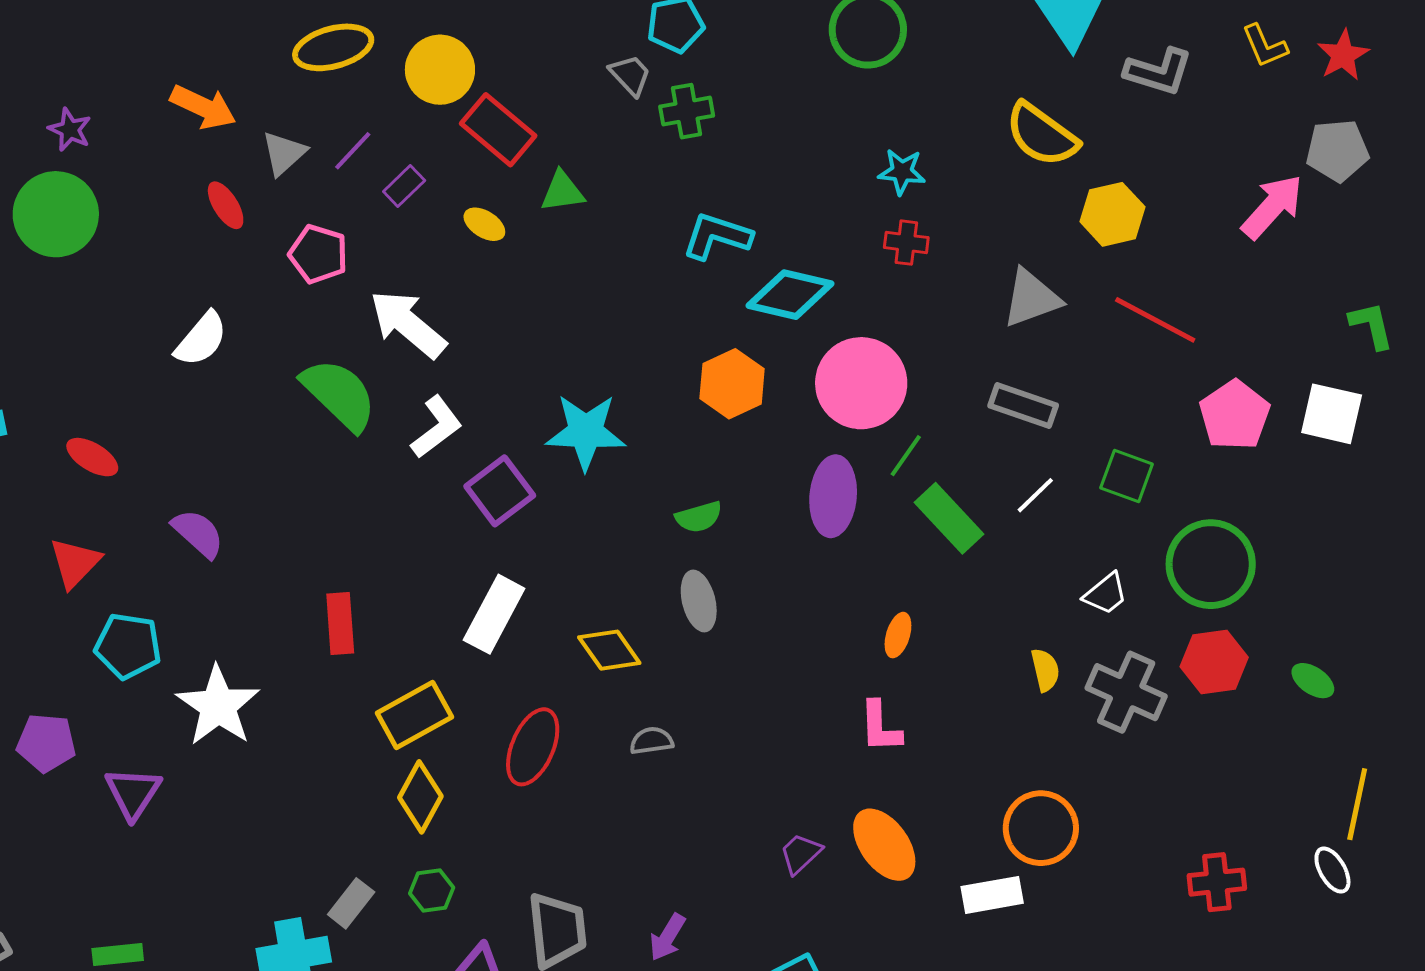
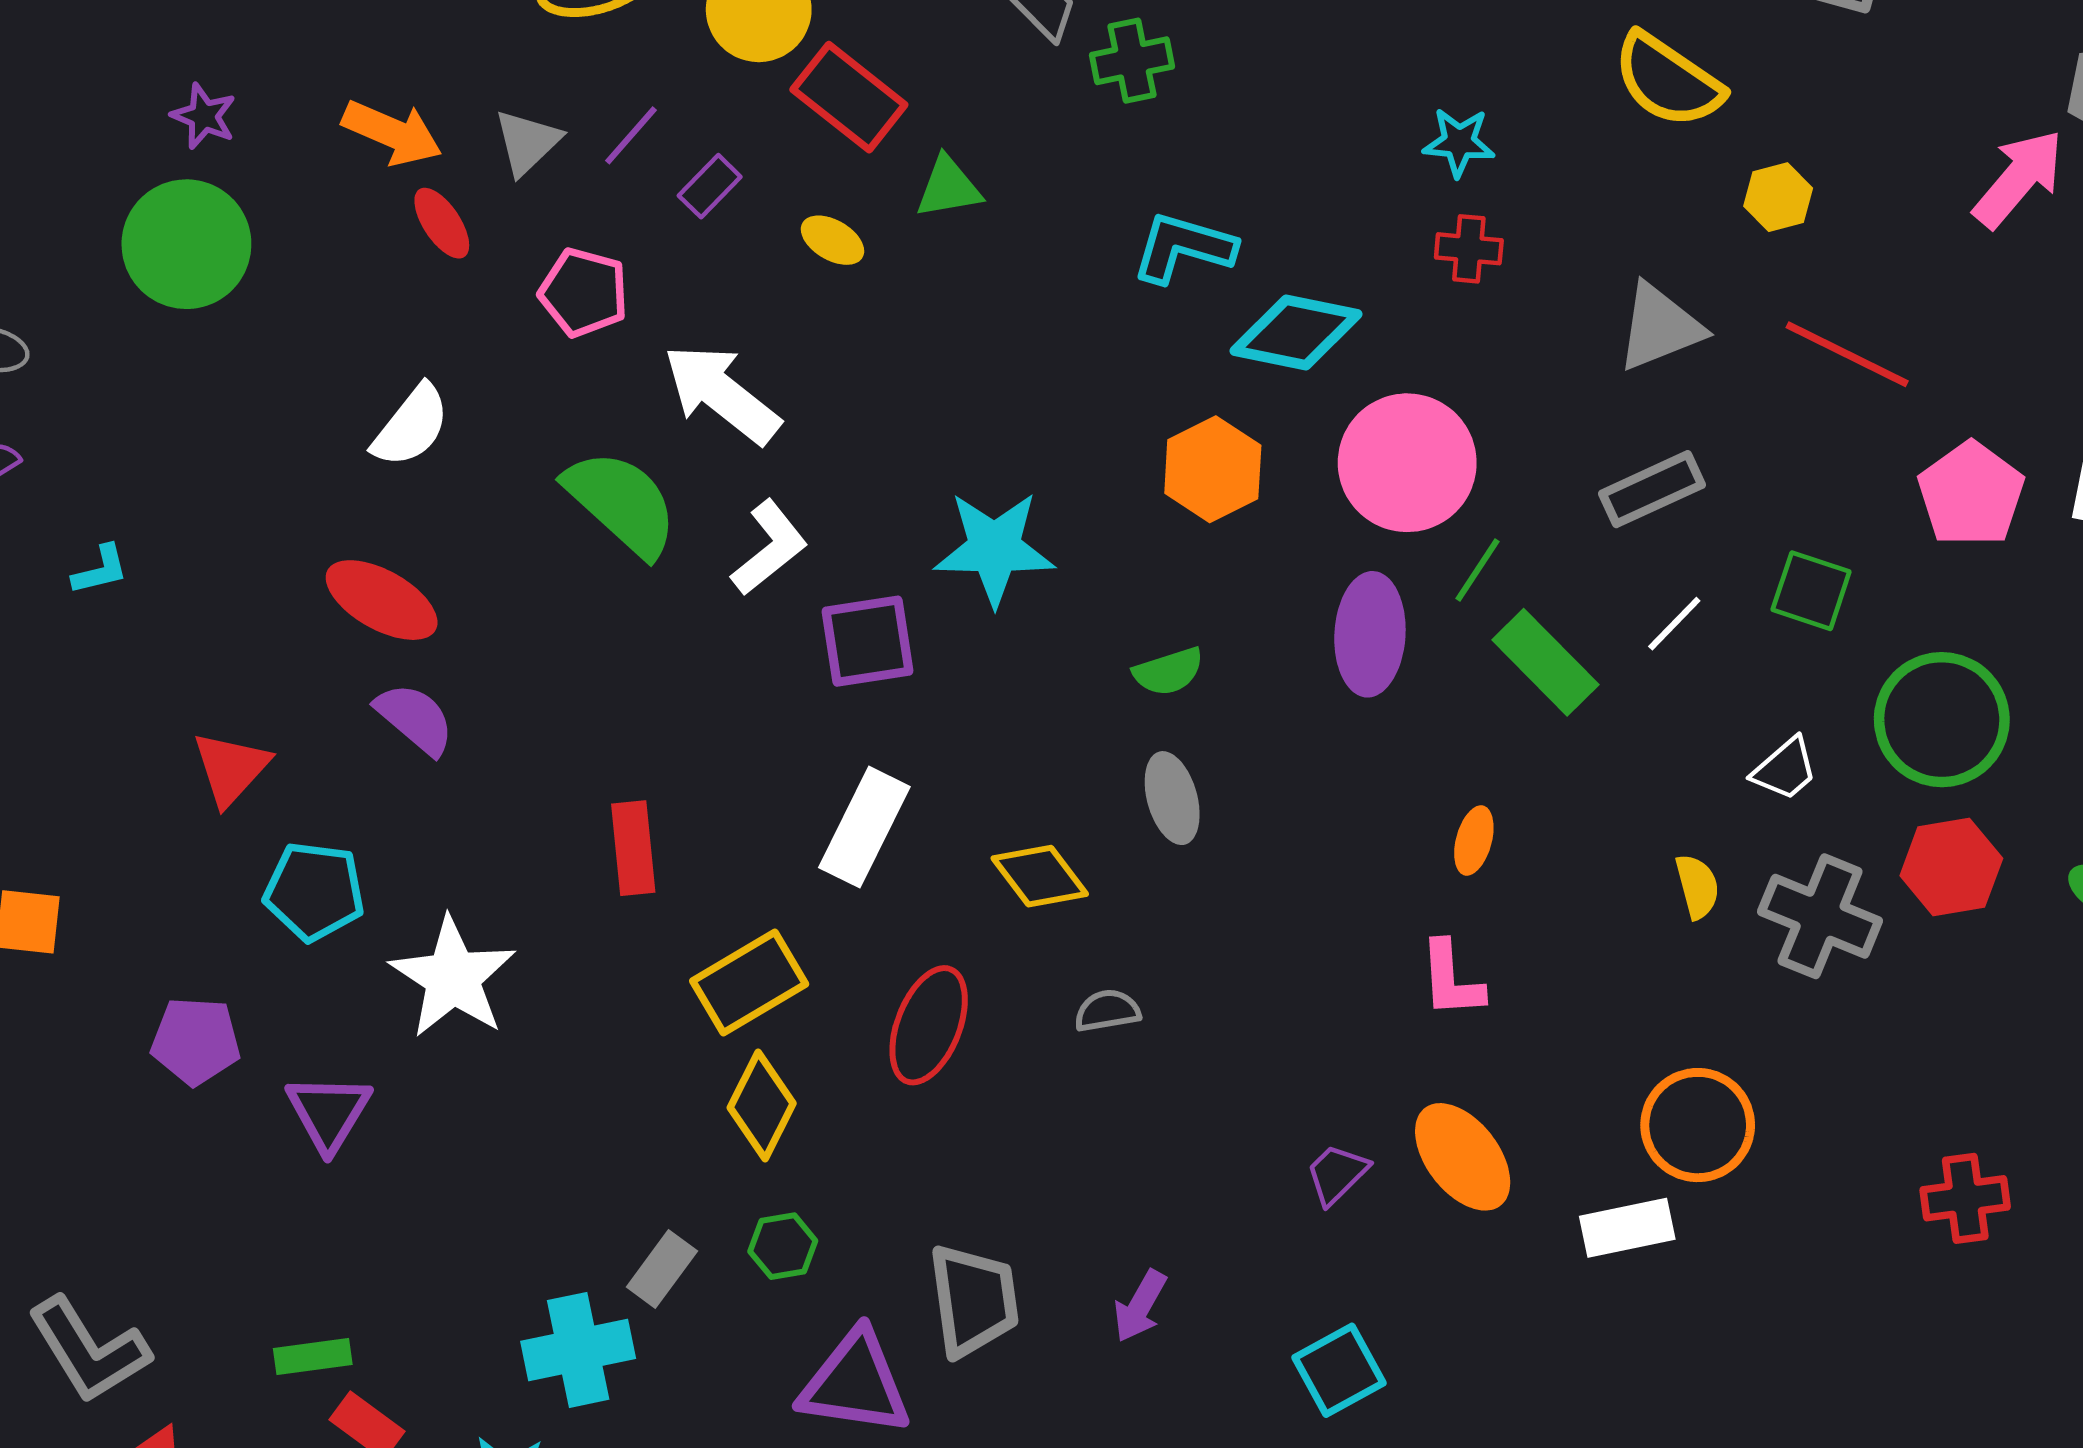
orange arrow: (203, 107) -> (392, 133), moved
yellow hexagon: (1112, 214) -> (1778, 197), size x0.7
gray rectangle: (1023, 406) -> (1652, 489), turned -42
red ellipse: (92, 457) -> (382, 600), moved, size x1.4
purple square: (500, 491) -> (868, 641), turned 30

